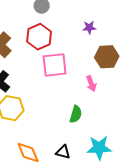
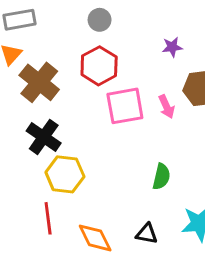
pink arrow: (91, 84) -> (167, 107), moved

